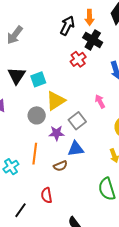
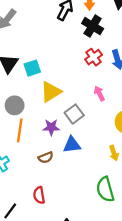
red cross: (78, 59) -> (94, 57), moved
gray circle: (37, 115) -> (15, 105), moved
orange line: (35, 154) -> (20, 130), moved
brown semicircle: (60, 166) -> (46, 157), moved

